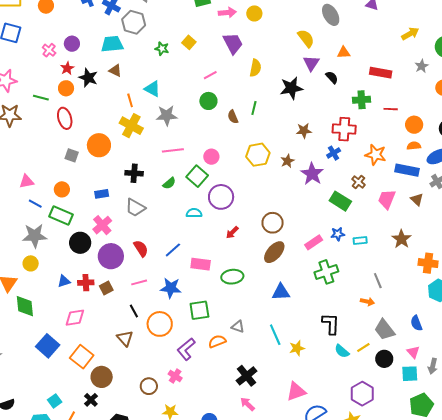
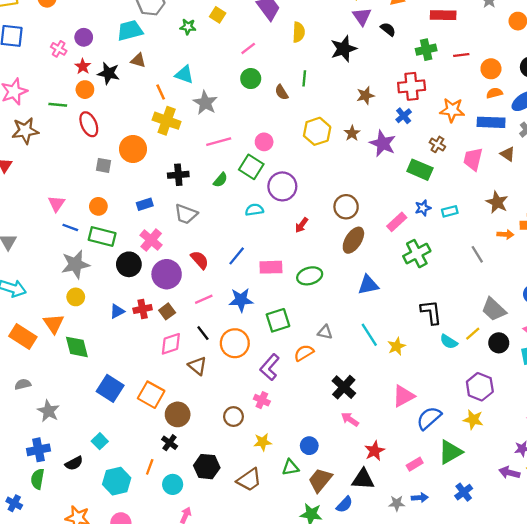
gray star: (167, 115) -> (205, 103), turned -30
pink triangle: (27, 182) -> (56, 204), turned -35
orange arrow: (367, 302) -> (505, 234), moved
pink diamond: (75, 318) -> (171, 344), moved
cyan square: (55, 401) -> (100, 441), moved

